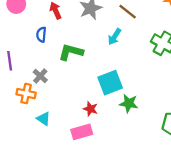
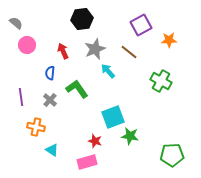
cyan arrow: (115, 37) -> (108, 71), moved, turned 105
green L-shape: (71, 52) -> (77, 89), turned 40
gray cross: (40, 76) -> (50, 100), moved

